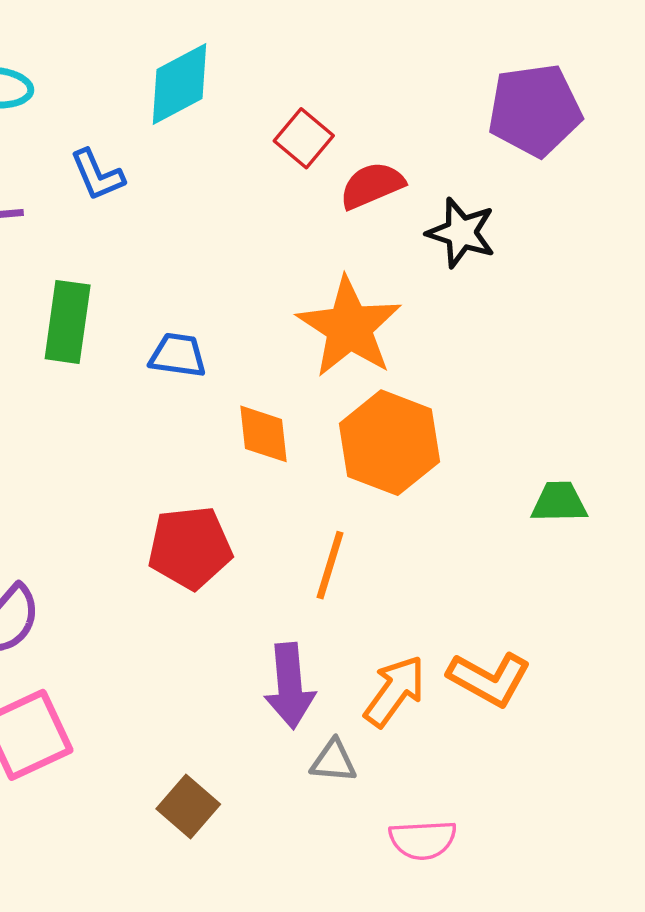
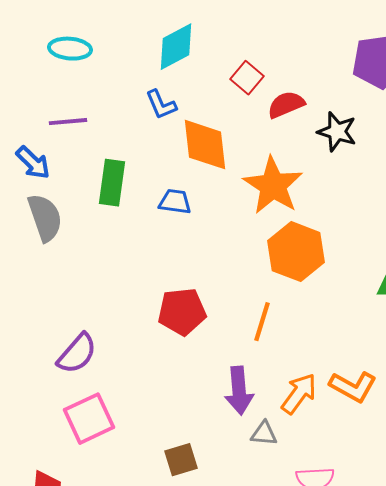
blue L-shape: (97, 175) -> (161, 105), moved
orange diamond: (263, 434) -> (205, 145), moved, size x1.5
brown square: (188, 807) -> (181, 460), turned 32

